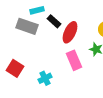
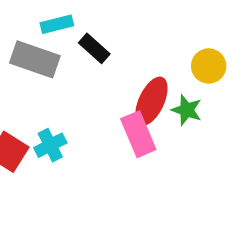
red ellipse: (70, 32) -> (151, 101), moved
cyan cross: (45, 78) -> (50, 145), moved

